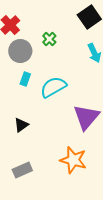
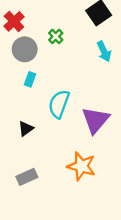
cyan semicircle: (53, 87) -> (59, 104), moved, turned -40

